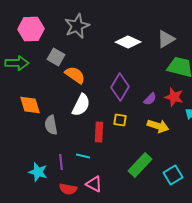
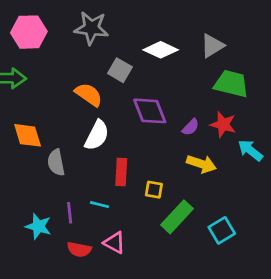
gray star: (77, 26) -> (91, 28), turned 30
gray square: (56, 57) -> (120, 70), moved
purple diamond: (120, 87) -> (150, 111), turned -52
yellow square: (120, 120) -> (154, 190), moved

